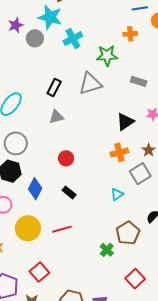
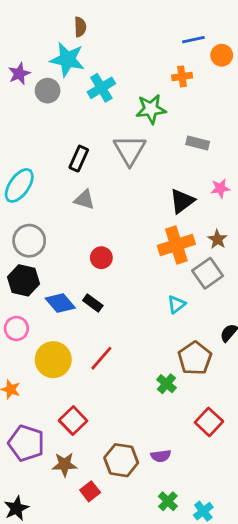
gray triangle: (90, 84) -> (130, 150), turned -40
gray triangle: (56, 117) -> (84, 200), turned 35
orange cross: (119, 152) -> (176, 245), size x1.4
blue diamond: (35, 189) -> (60, 303), turned -65
black rectangle: (69, 193) -> (93, 303), moved
red line: (62, 229) -> (101, 358), turned -30

